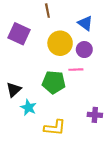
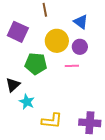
green pentagon: (54, 82) -> (36, 64), moved
purple cross: (95, 115) -> (90, 123), moved, size x1.5

